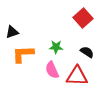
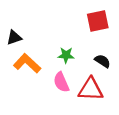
red square: (83, 18) -> (98, 21), turned 30
orange L-shape: (23, 54) -> (27, 63), turned 45

